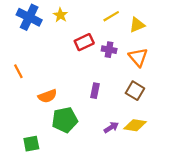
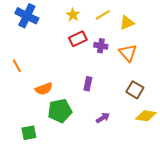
yellow star: (60, 15) -> (73, 15), moved
brown square: (135, 91) -> (135, 90), moved
yellow diamond: (135, 125) -> (146, 116), moved

